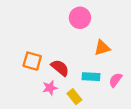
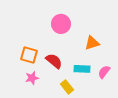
pink circle: (80, 18) -> (61, 24), moved
pink star: (50, 88) -> (32, 78), moved

